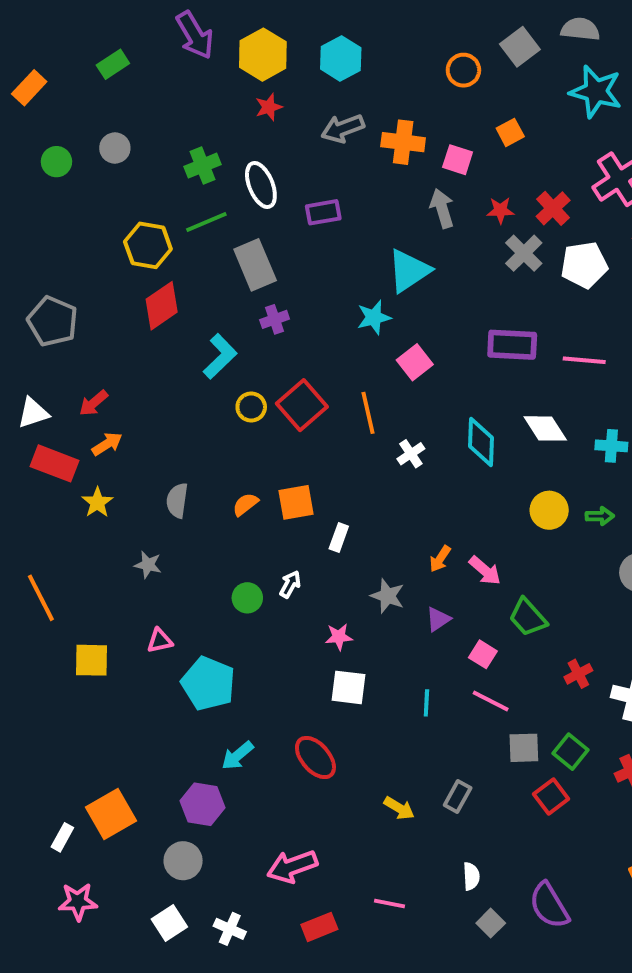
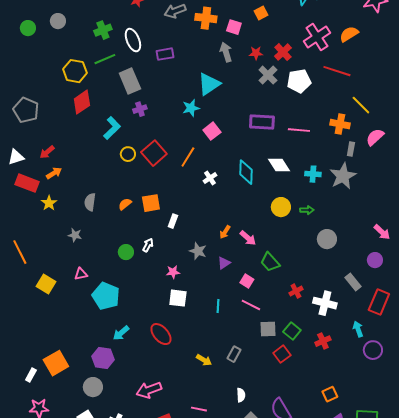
orange line: (368, 413) -> (188, 157), turned 45
yellow square: (92, 660) -> (46, 284), turned 30

